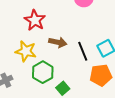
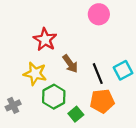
brown arrow: (58, 42) -> (70, 64), turned 42
orange pentagon: (101, 75) -> (102, 101), moved

